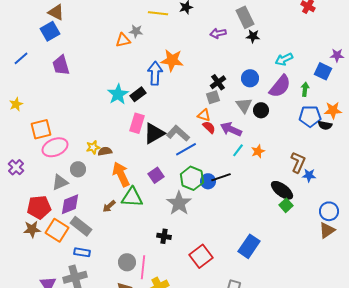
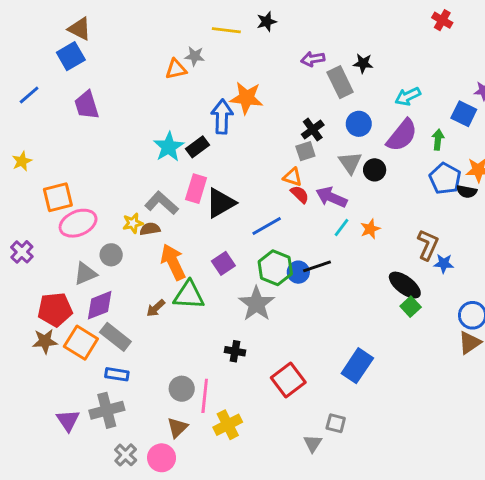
gray rectangle: (245, 17) -> (340, 82), moved
blue pentagon: (310, 116) -> (445, 179), turned 30
gray L-shape: (178, 133) -> (162, 203), moved

